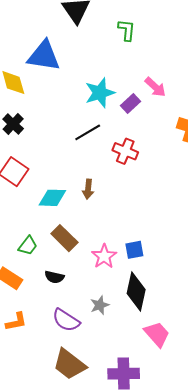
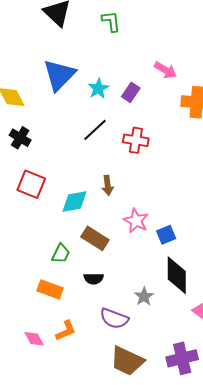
blue triangle: (44, 56) -> (59, 75), moved, turned -42
pink arrow: (155, 87) -> (165, 70), moved
cyan star: (100, 93) -> (98, 88), size x0.7
pink star: (104, 256) -> (136, 221), moved

